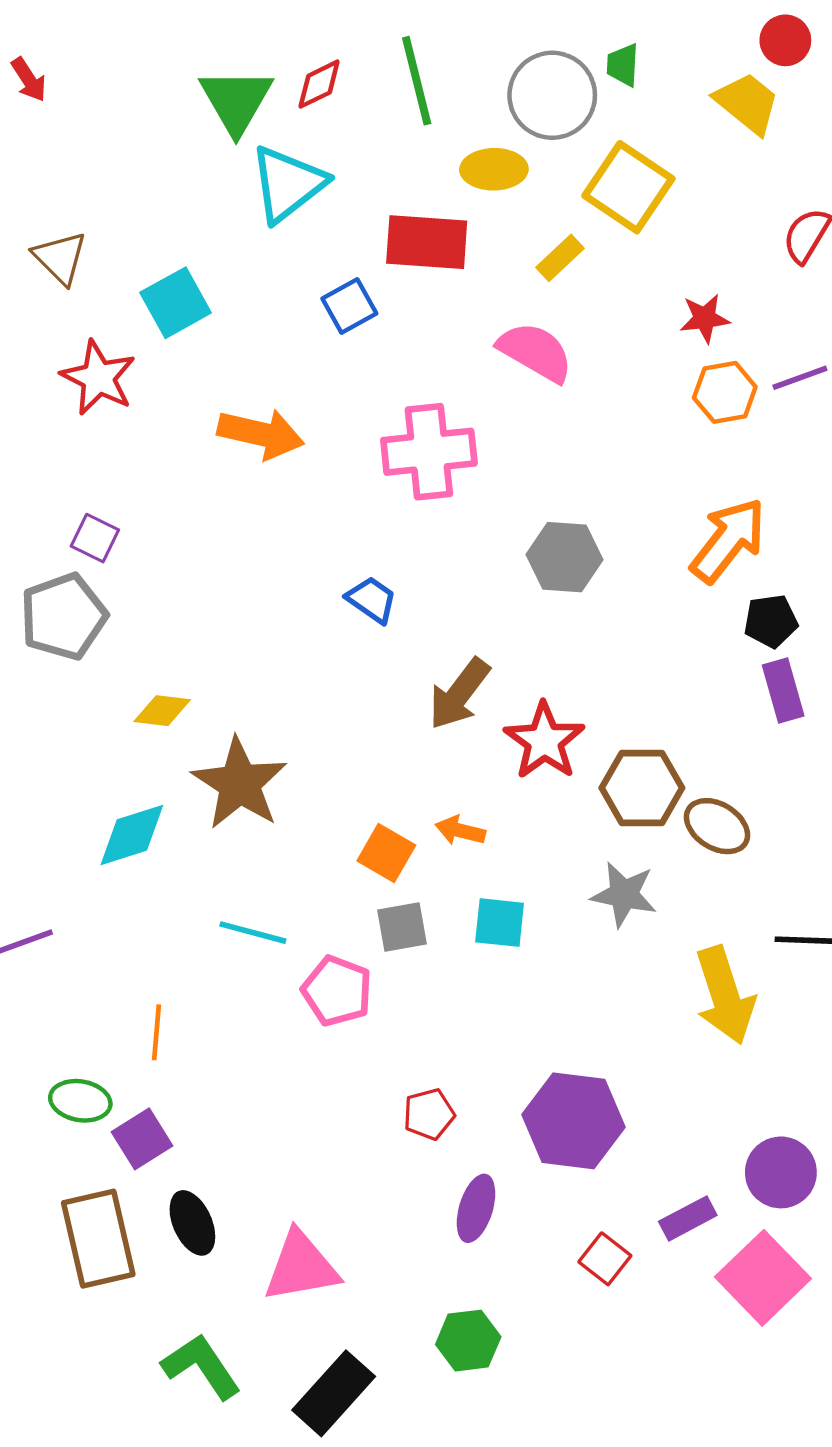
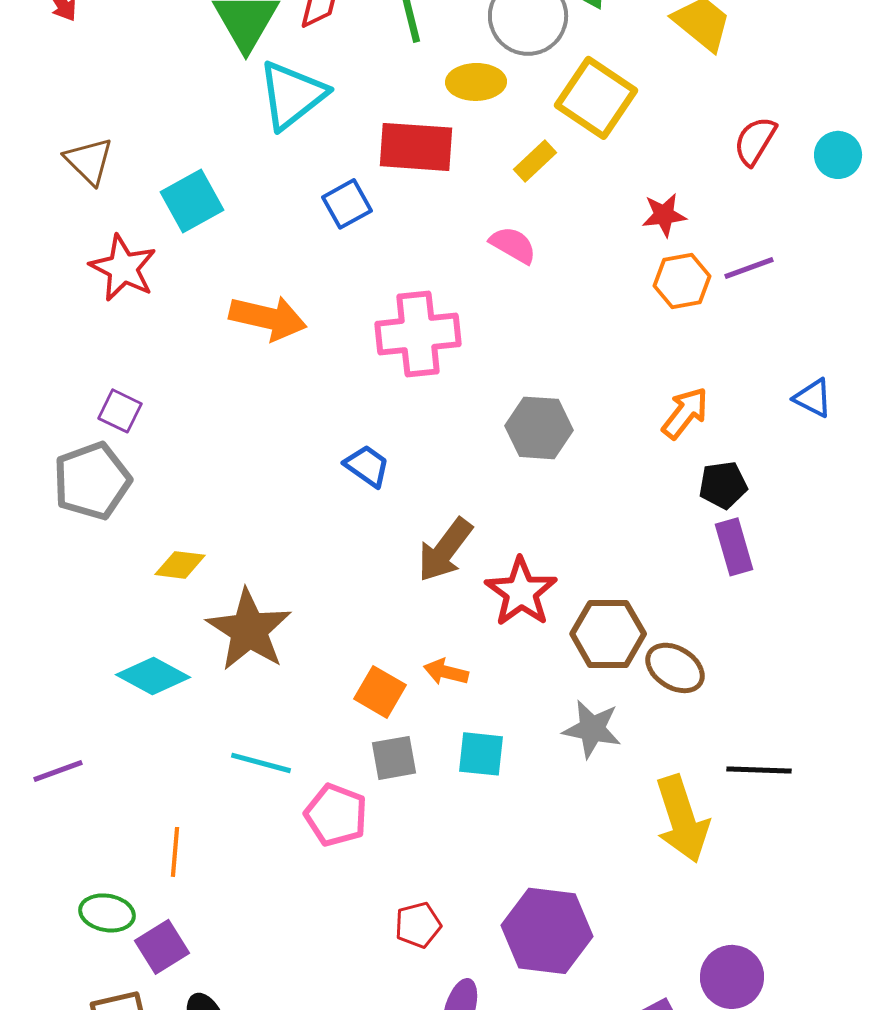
pink semicircle: (535, 352) -> (513, 245), size x0.7
orange arrow: (728, 540) -> (685, 413), size x0.7
cyan diamond: (132, 835) -> (153, 676), turned 46

